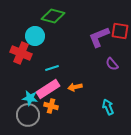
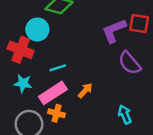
purple semicircle: (112, 64) -> (130, 63), size x1.5
orange arrow: (75, 87) -> (85, 91), turned 144
cyan star: (30, 98) -> (23, 83), moved

